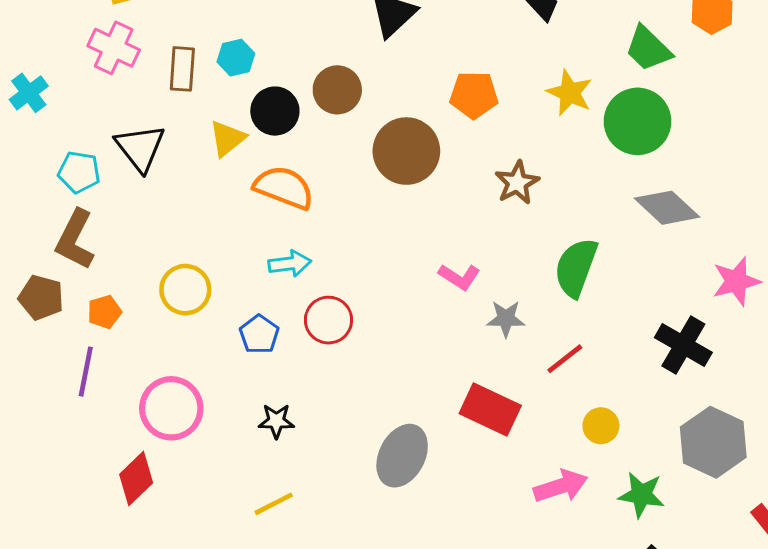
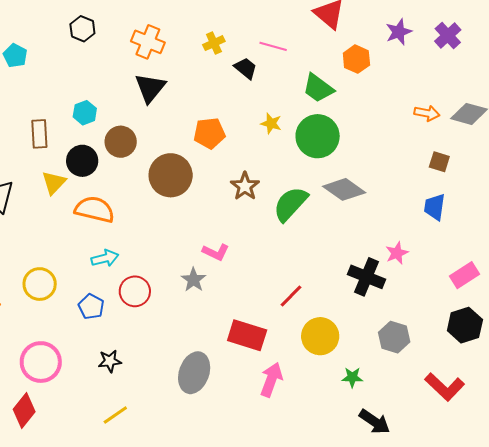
cyan hexagon: (236, 58) -> (85, 113), moved
brown rectangle: (182, 69) -> (39, 134), moved
yellow star: (570, 93) -> (271, 123), size x0.7
green semicircle: (576, 267) -> (290, 204), moved, turned 30
pink star: (736, 281) -> (397, 253), moved, size x0.7
gray star: (506, 319) -> (194, 280), moved, turned -30
yellow circle: (601, 426) -> (320, 336), size x1.6
gray hexagon: (713, 442) -> (394, 337), size x0.7
pink arrow: (561, 486) -> (271, 380), moved, turned -44
green star: (641, 495) -> (352, 377), size x0.7

